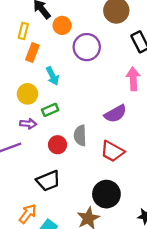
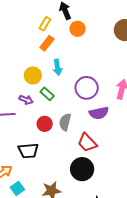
purple circle: (87, 47) -> (87, 88), moved
green rectangle: (50, 110) -> (47, 94), turned 48
black circle: (106, 194) -> (82, 169), moved

